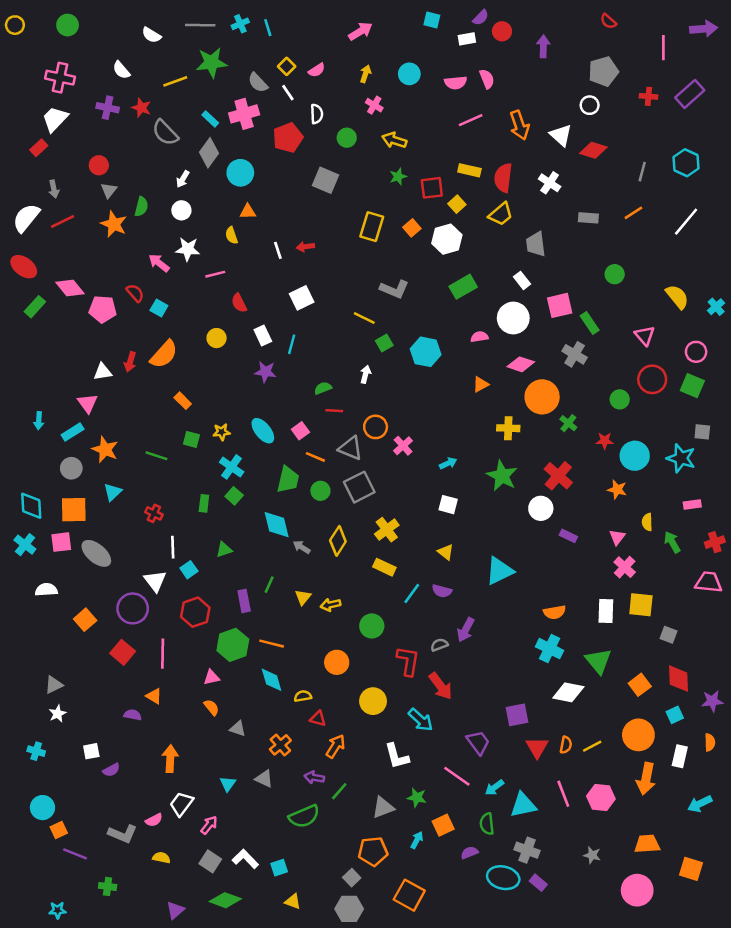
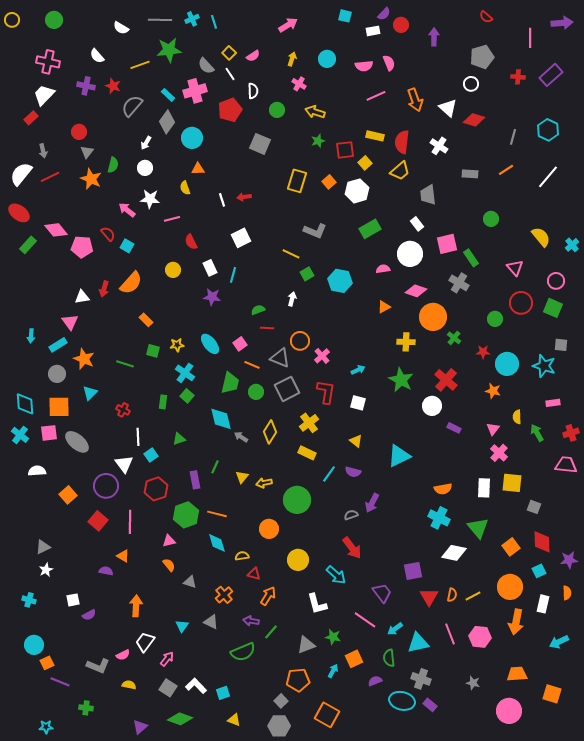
gray semicircle: (165, 133) -> (132, 106), turned 85
green circle: (372, 626) -> (297, 500), size x1.4
red L-shape: (408, 661) -> (326, 392), moved

